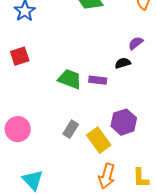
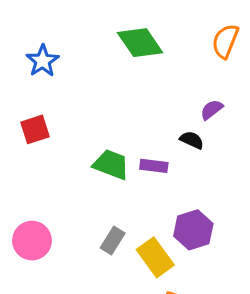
black semicircle: (123, 63) -> (192, 140), turned 42

